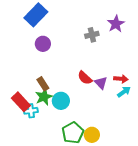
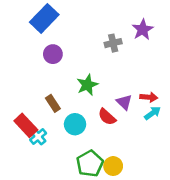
red semicircle: (85, 78) -> (107, 117), moved
green star: (44, 97) -> (87, 85), moved
cyan cross: (31, 111) -> (38, 137), turned -32

